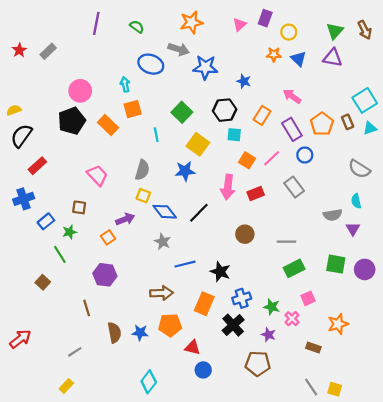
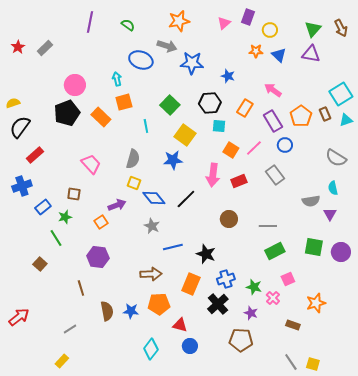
cyan diamond: (149, 382) -> (151, 349), moved

